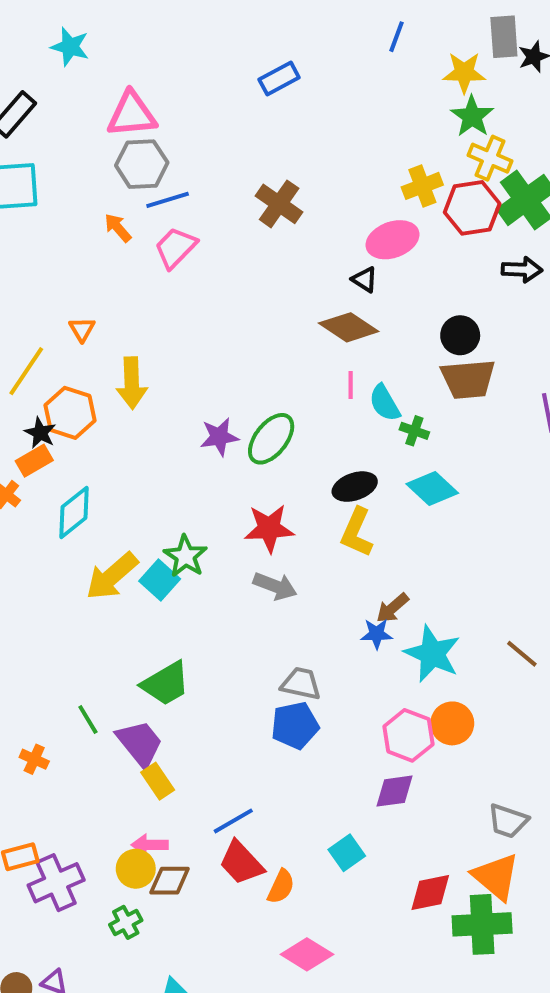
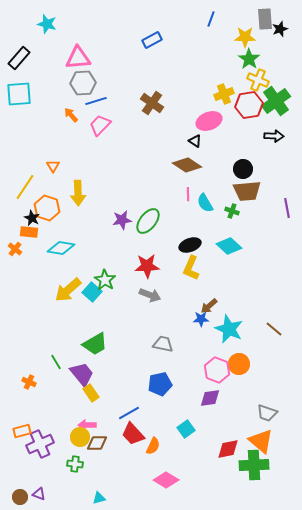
green cross: (414, 431) -> (232, 211), moved
orange rectangle: (34, 461) -> (29, 232), turned 36
cyan diamond: (74, 512) -> (61, 248), moved, turned 48
blue pentagon: (295, 725) -> (160, 384), moved
green cross: (126, 922) -> (75, 464), turned 35

